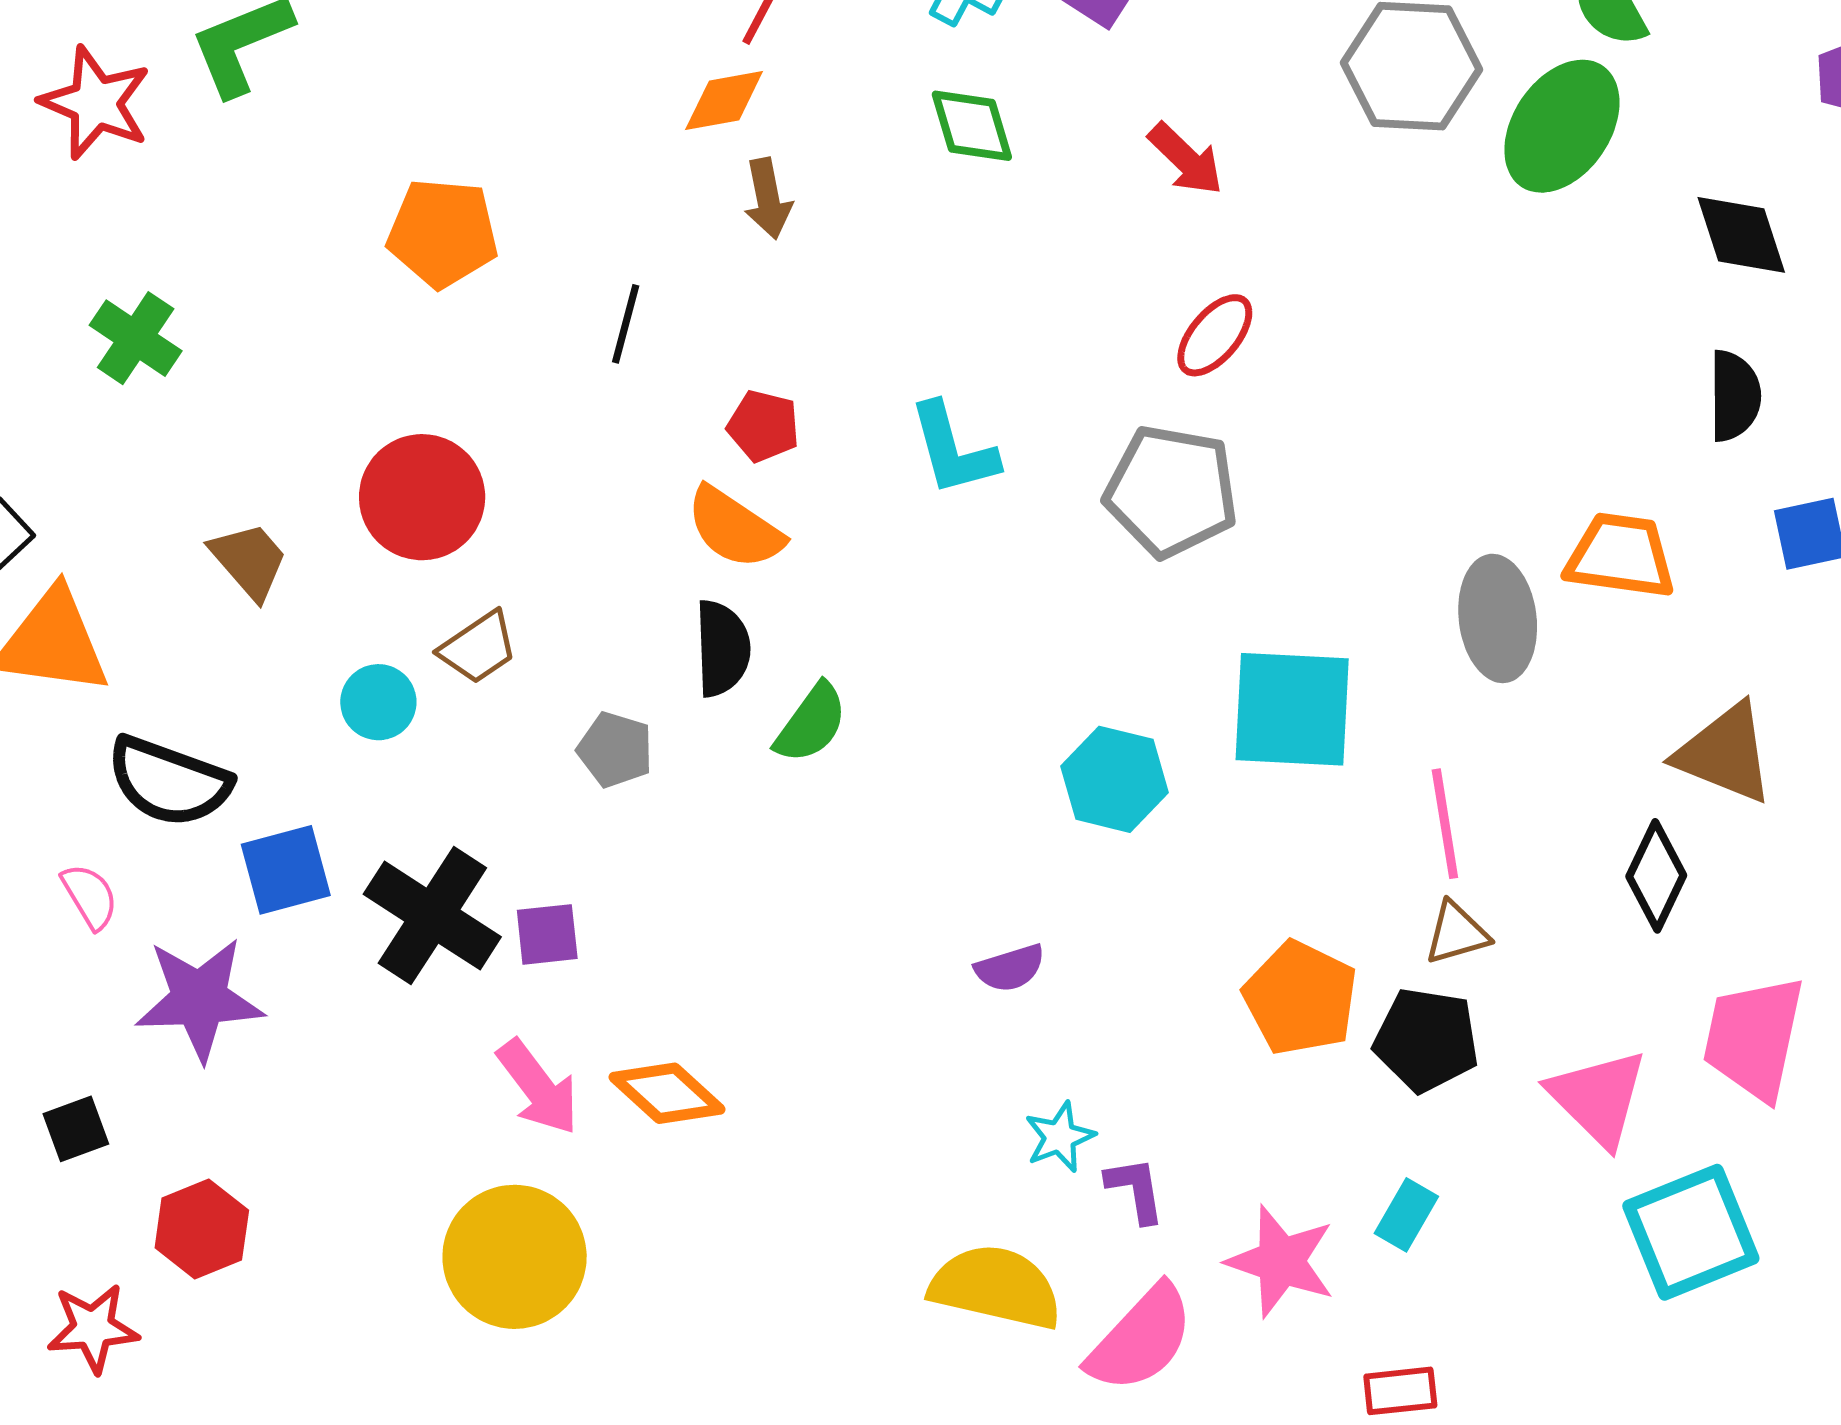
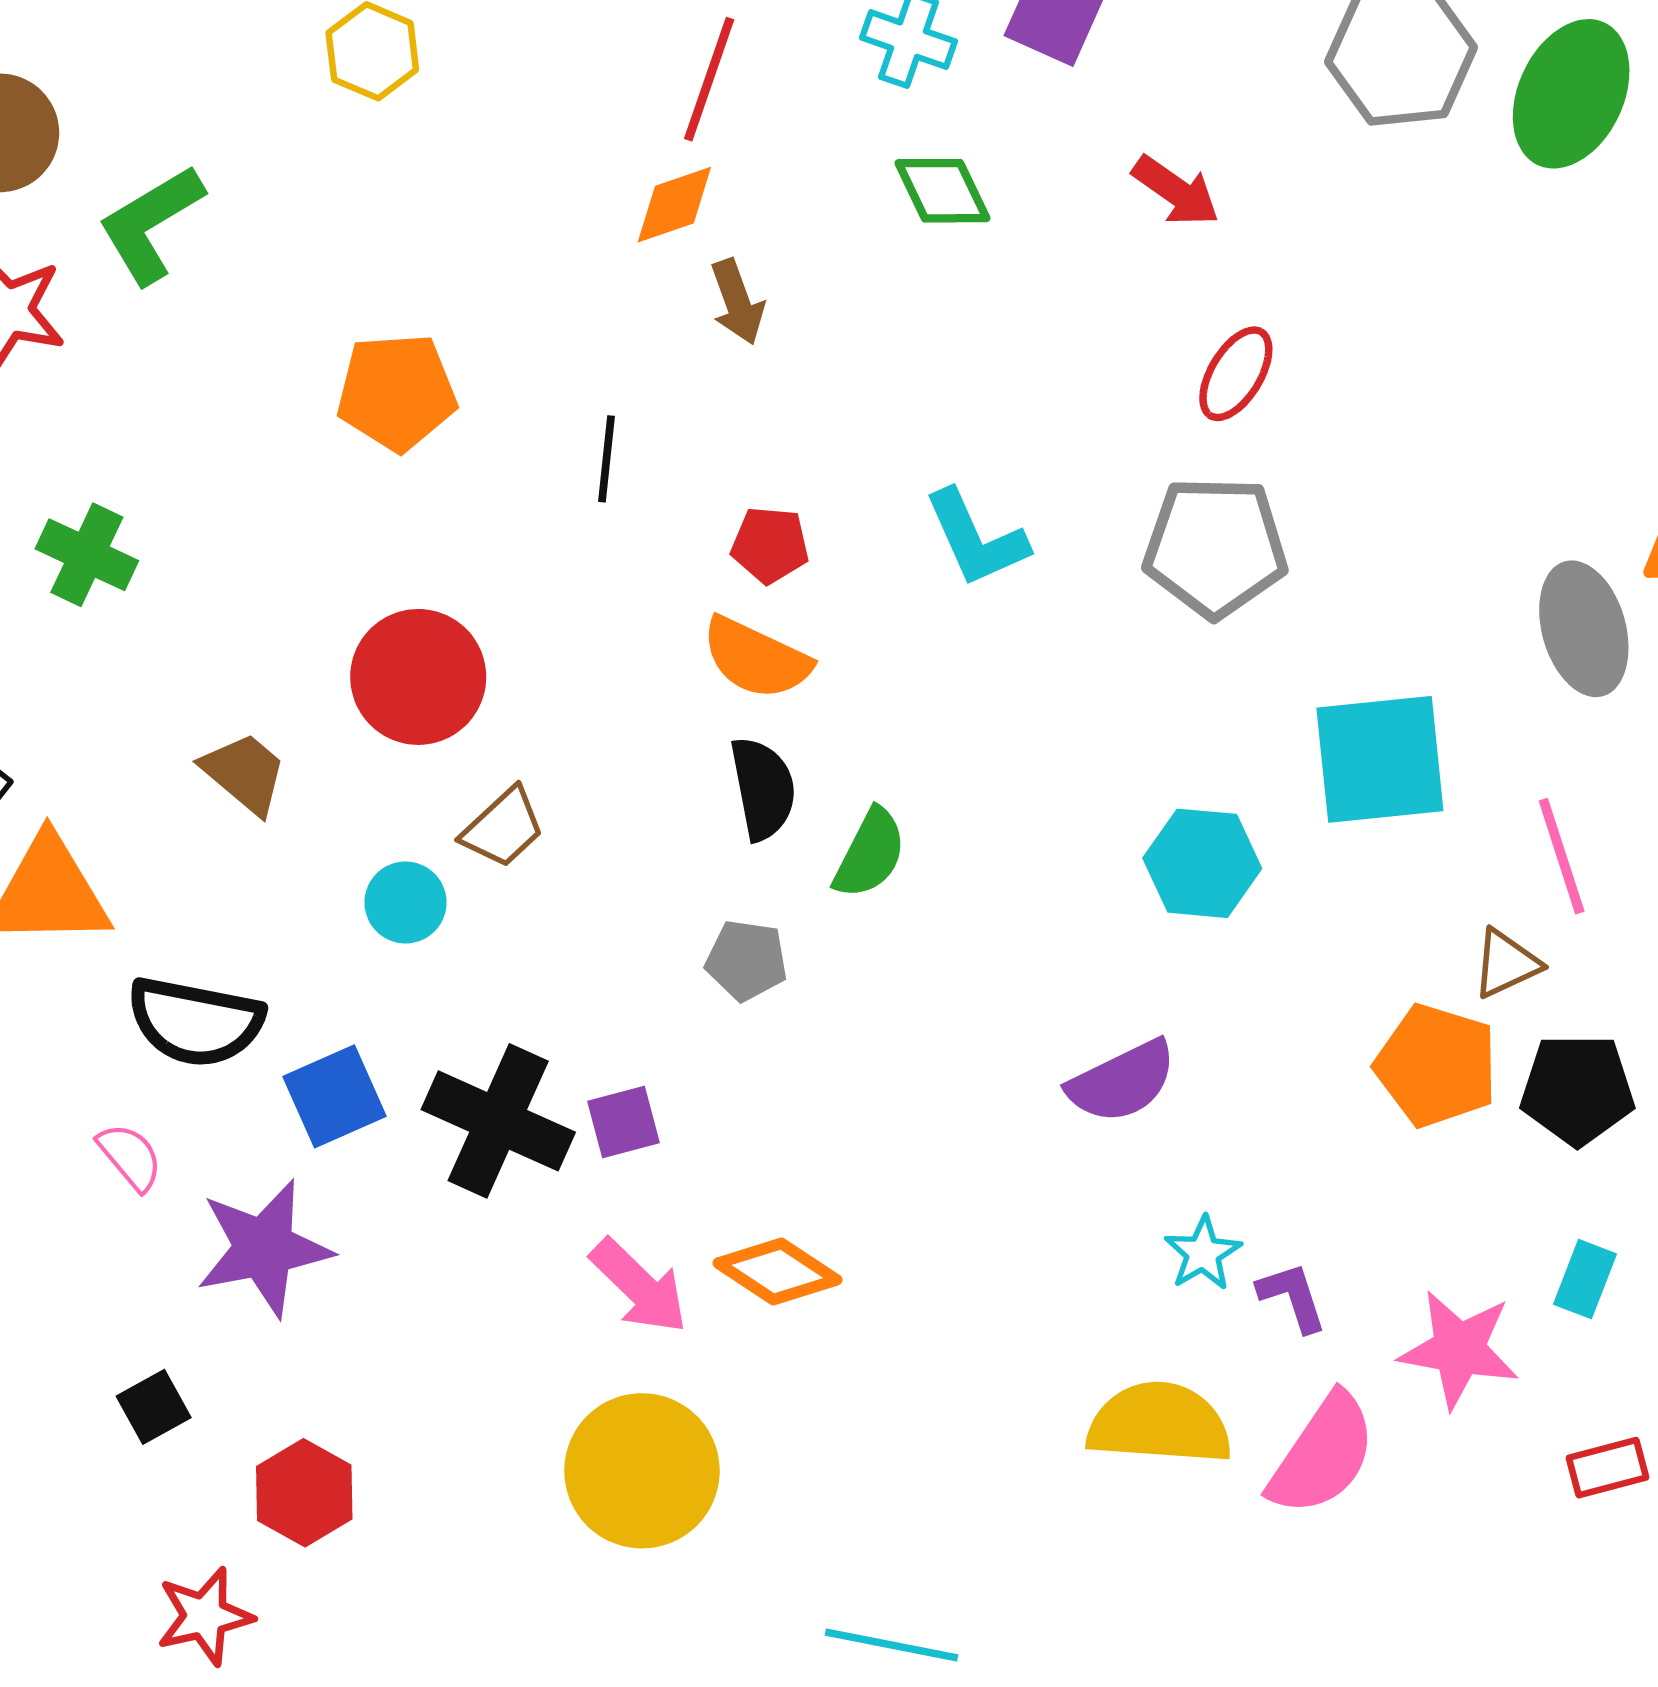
gray pentagon: (615, 750) -> (747, 960), moved
brown triangle: (1457, 933) -> (1506, 964), moved
purple semicircle: (1010, 968) -> (1122, 1082), size x1.5

